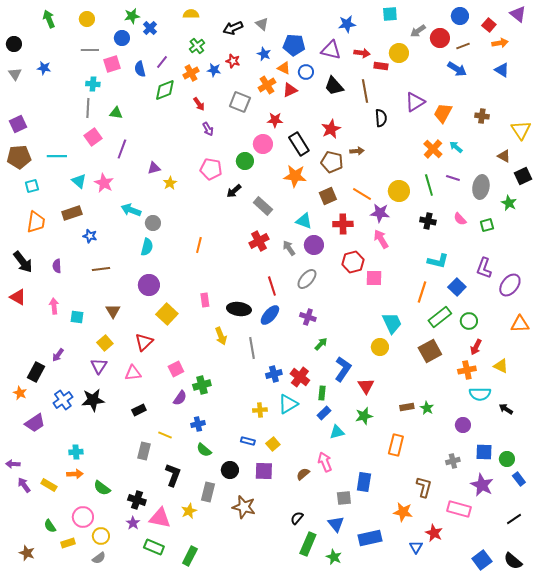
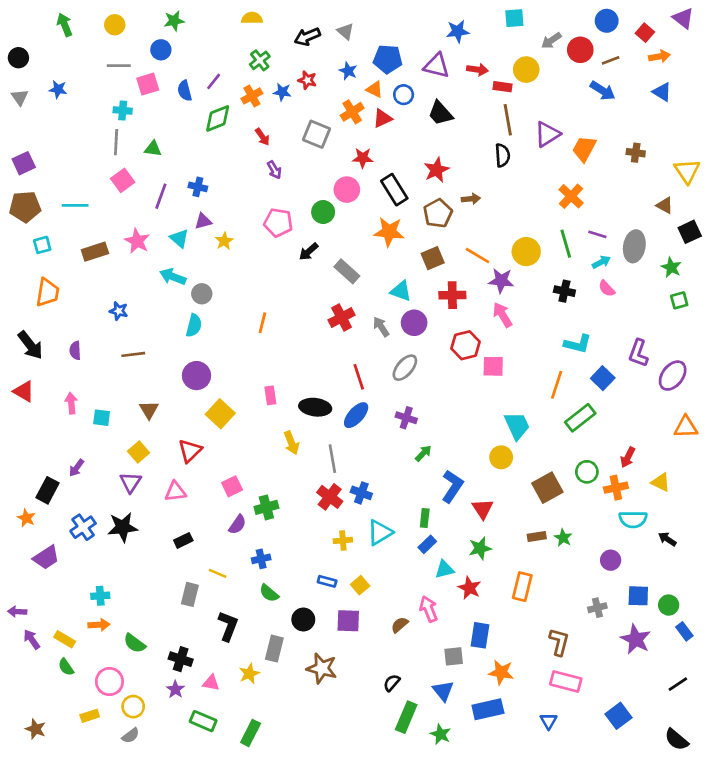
blue cross: (150, 28) -> (198, 187), moved, turned -32
brown line: (365, 91) -> (508, 120), moved
cyan arrow: (456, 147) -> (601, 262), moved, turned 112
brown pentagon: (332, 162) -> (438, 213), turned 30
cyan triangle: (79, 181) -> (179, 238), moved
brown rectangle: (72, 213) -> (95, 252), moved
green square: (487, 225) -> (679, 300), moved
green circle: (469, 321) -> (587, 472), moved
brown square: (430, 351) -> (547, 488), moved
blue cross: (274, 374) -> (361, 493), turned 35
red cross: (300, 377) -> (330, 497), moved
pink rectangle: (459, 509) -> (566, 682), moved
orange star: (403, 512) -> (501, 672), moved
pink triangle: (160, 518) -> (211, 683), size x0.6
green semicircle: (50, 526) -> (66, 667), moved
red star: (434, 533) -> (469, 588), moved
blue square: (482, 560) -> (619, 716), moved

